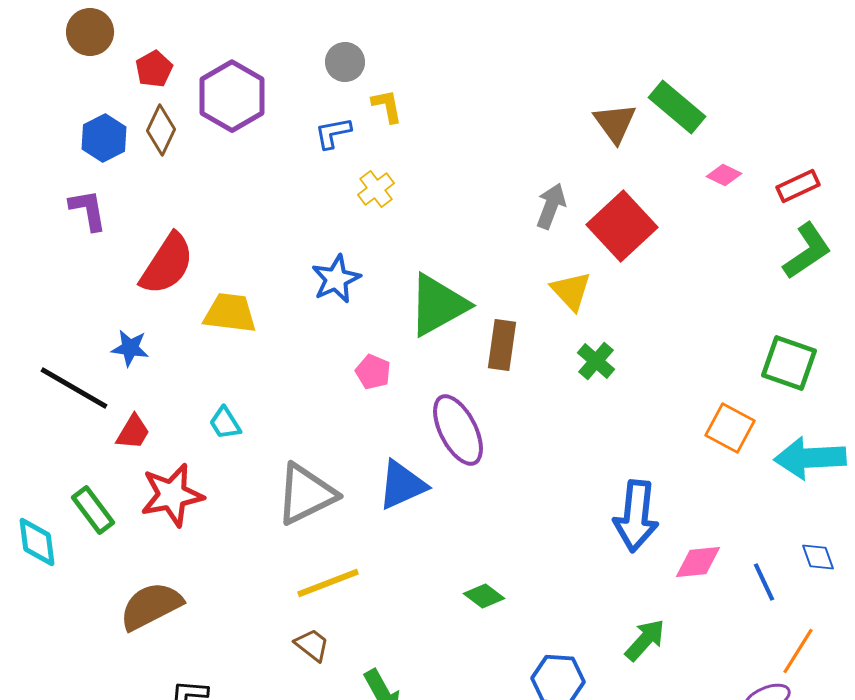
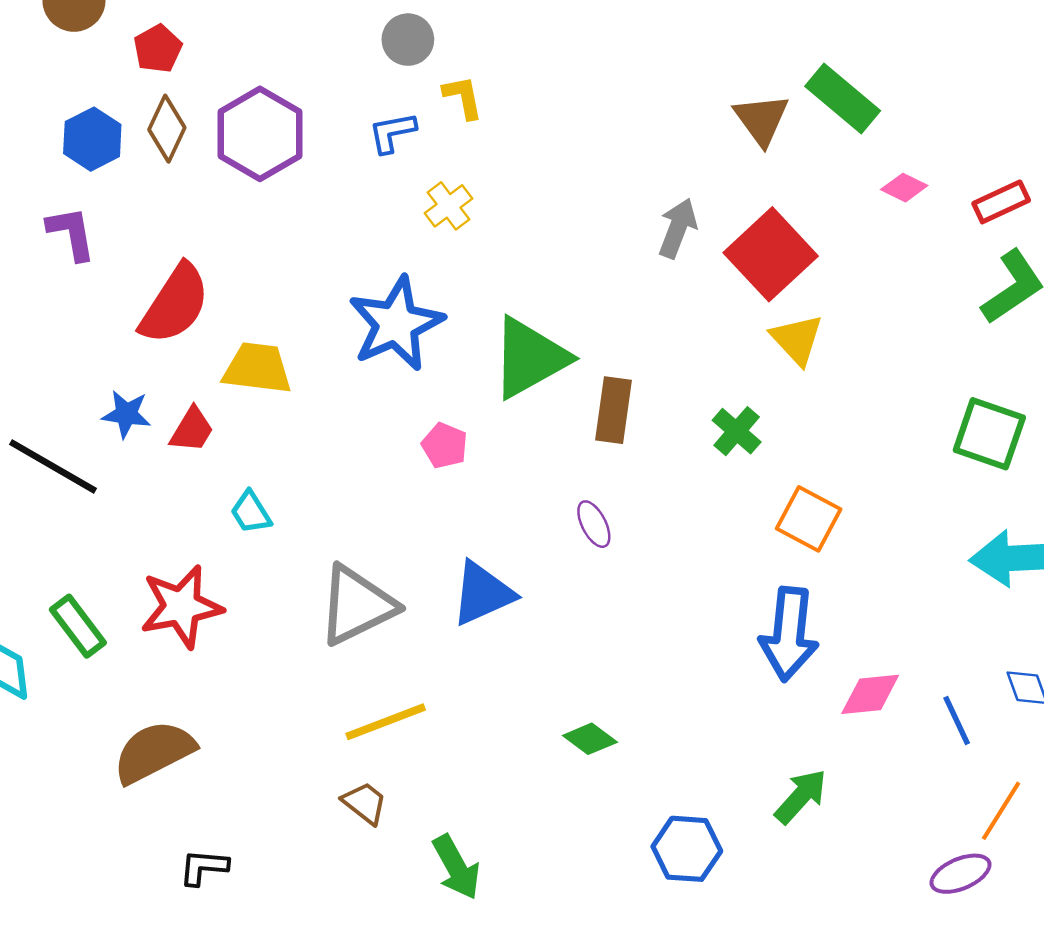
purple hexagon: (232, 96) -> (260, 134), moved
blue star: (336, 279) -> (396, 324), size x1.5
yellow triangle: (571, 291) -> (797, 339), moved
orange square: (730, 428) -> (809, 519), moved
purple ellipse: (458, 430) -> (594, 524), moved, size x0.5
red trapezoid: (133, 432) -> (192, 430), moved

